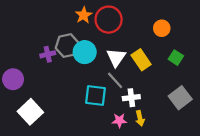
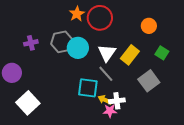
purple cross: (48, 54) -> (31, 43), moved
yellow rectangle: (141, 60) -> (130, 55), turned 72
white cross: (131, 98) -> (117, 101), moved
gray square: (180, 98) -> (149, 81), moved
yellow arrow: (140, 118) -> (105, 100), moved, turned 128

